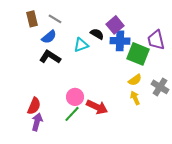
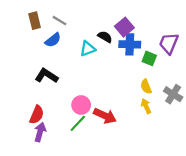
purple trapezoid: (156, 40) -> (169, 43), turned 35
green square: (138, 54) -> (149, 58), size x0.6
black L-shape: (50, 57) -> (46, 76), moved
yellow semicircle: (135, 80) -> (146, 87), turned 104

